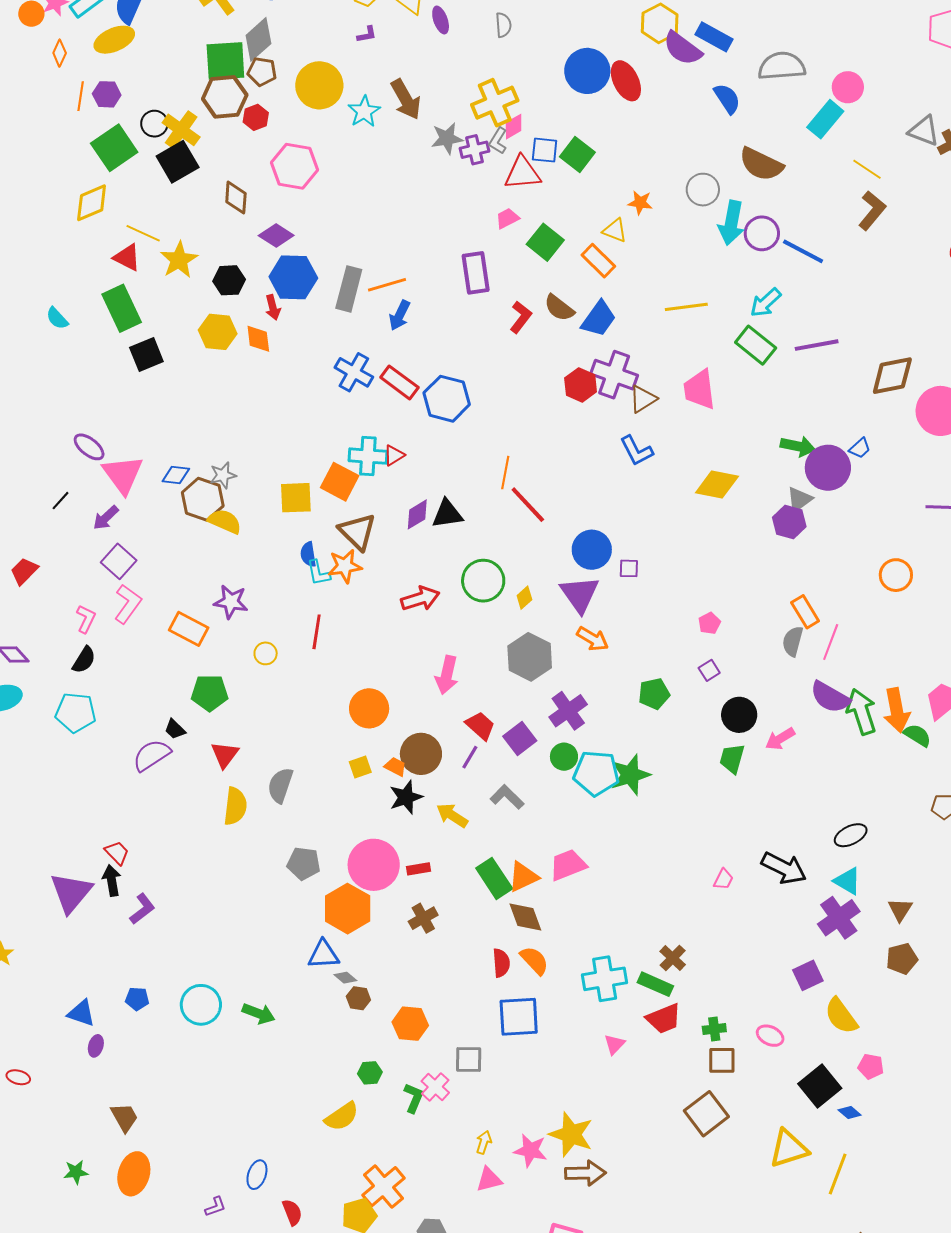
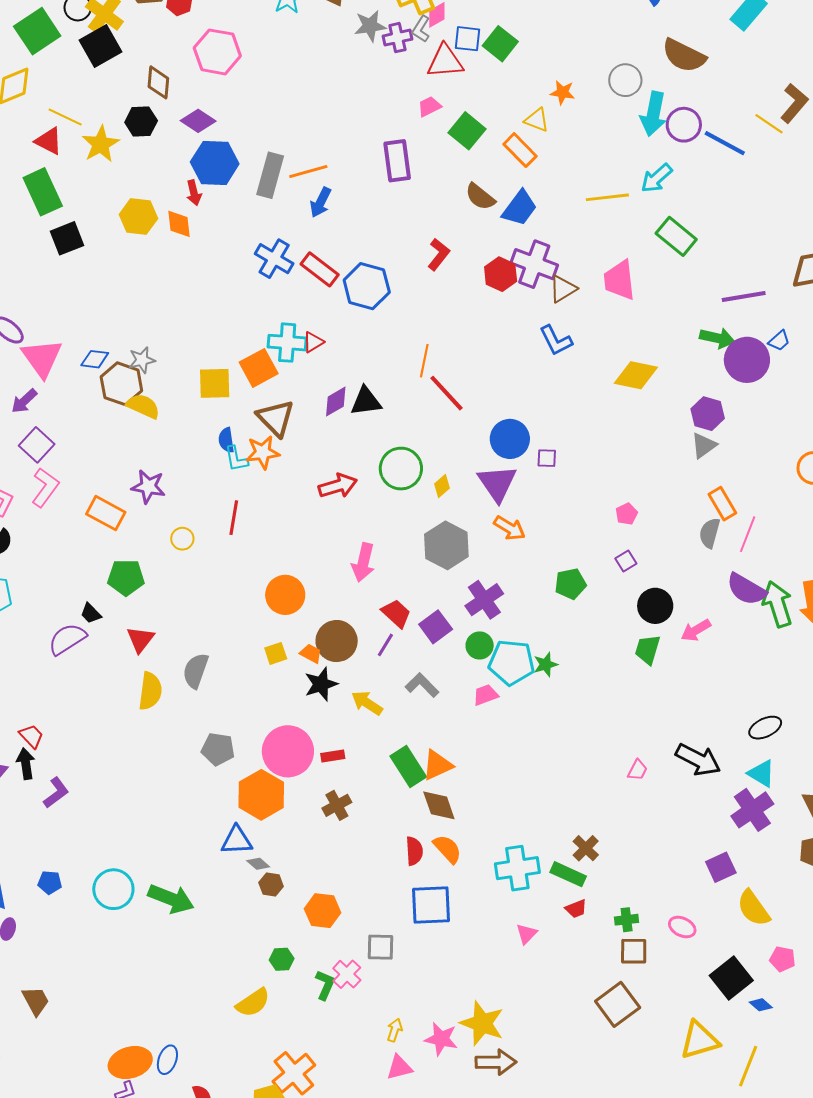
yellow line: (867, 169) -> (769, 124), moved
black hexagon: (229, 280) -> (141, 121), moved
cyan arrow: (766, 303) -> (657, 178), moved
red L-shape: (521, 317) -> (439, 254), moved
purple line: (817, 345) -> (744, 297), moved
orange square: (340, 482) -> (259, 368), turned 33
gray triangle: (799, 499) -> (704, 445), moved
green star: (630, 775) -> (546, 664), size x0.6
pink trapezoid: (568, 865) -> (486, 695), moved, size x0.7
green arrow: (259, 1014) -> (171, 899), size x1.4
red trapezoid: (664, 1019) -> (576, 909), size x0.6
orange ellipse: (134, 1174) -> (130, 1063), moved, turned 57

